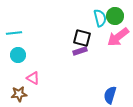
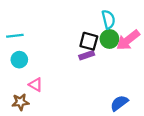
green circle: (115, 16) -> (109, 39), moved
blue semicircle: (110, 95) -> (119, 103), turned 36

